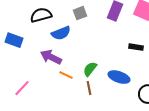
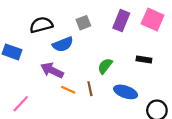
green semicircle: (90, 69) -> (105, 66), moved
brown line: (89, 88) -> (90, 89), moved

